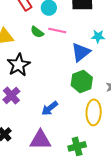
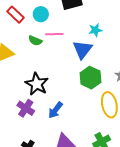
black star: (19, 65) -> (37, 84), moved
blue arrow: (50, 108) -> (55, 110), moved

